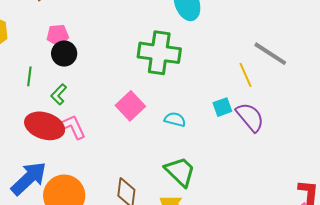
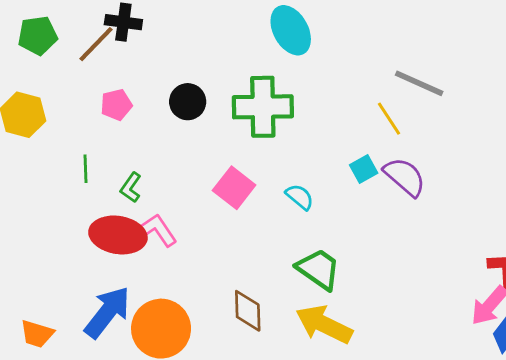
black circle: (64, 54) -> (188, 102), moved
cyan semicircle: (175, 119) -> (300, 197), turned 35

